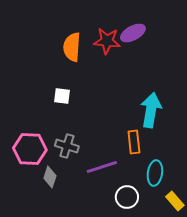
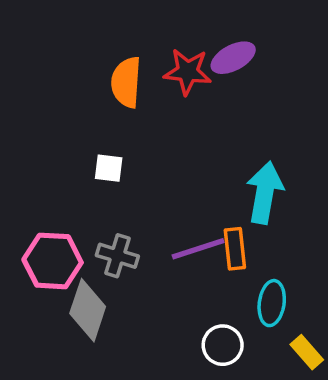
purple line: (102, 167) -> (198, 249), moved
gray diamond: (50, 177) -> (88, 310), size x1.6

